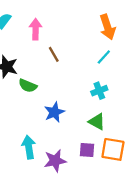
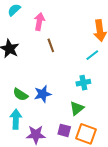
green semicircle: (28, 86) -> (20, 94), moved
green triangle: (97, 122) -> (77, 108), turned 42

